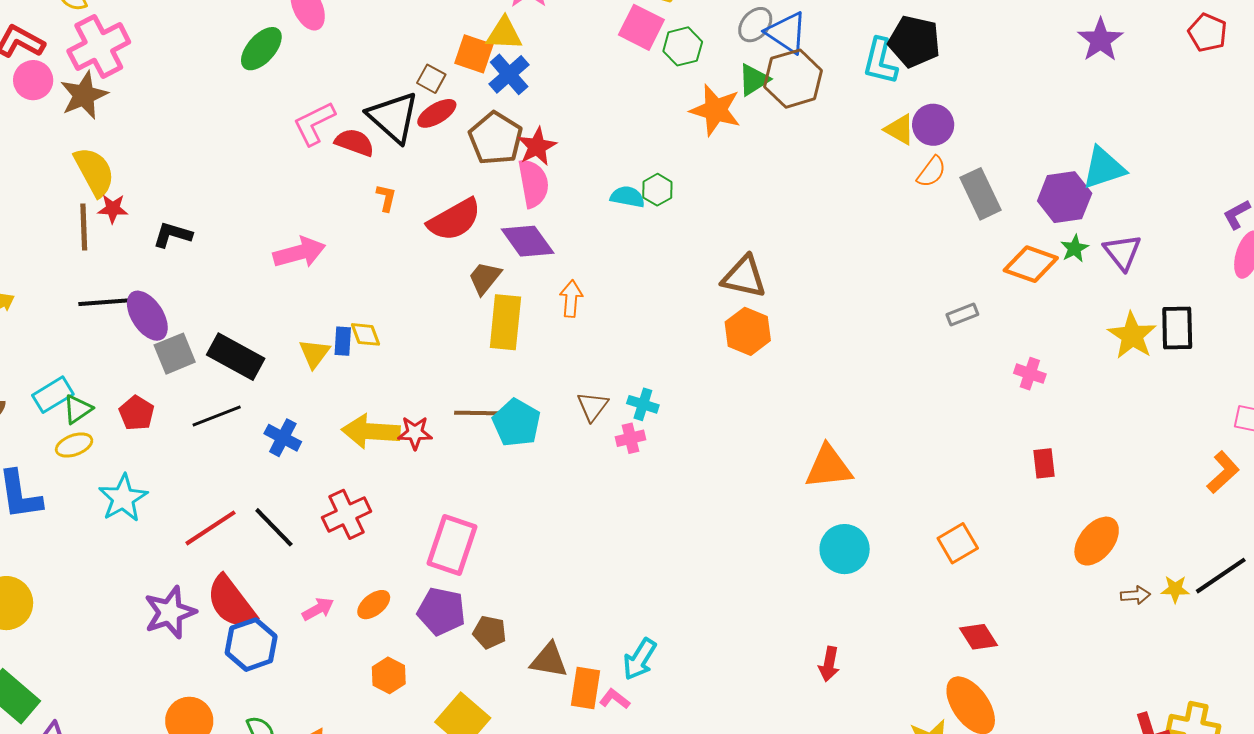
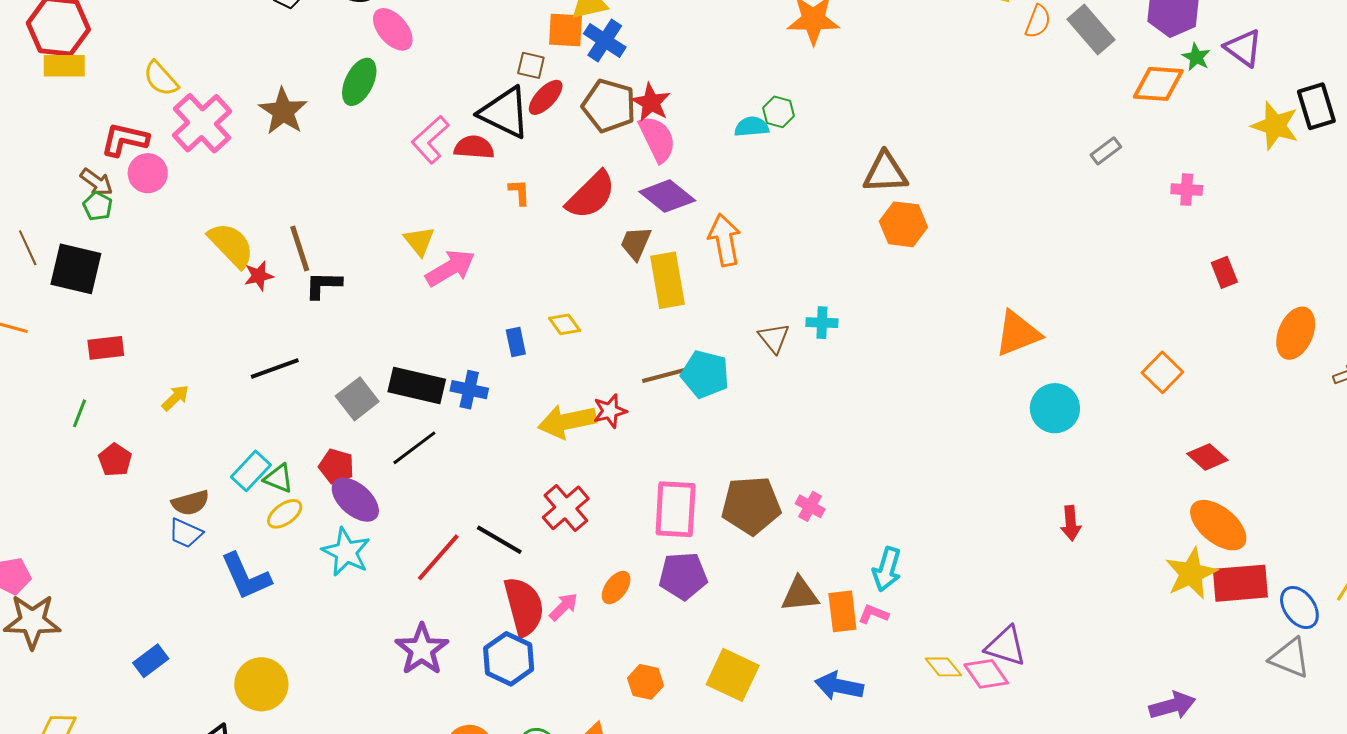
brown star: (84, 95) -> (283, 111), moved
brown line: (84, 227) -> (300, 248), moved
orange arrow: (571, 299) -> (724, 240), size x1.4
purple ellipse: (147, 316) -> (355, 500), moved
yellow diamond: (366, 334) -> (565, 324), moved
yellow triangle: (314, 353) -> (419, 241), moved
green triangle: (78, 409) -> (279, 478), turned -48
blue cross: (283, 438) -> (469, 390), moved
pink cross: (631, 438) -> (810, 506), moved, turned -32
red semicircle: (231, 602) -> (524, 606), moved, turned -142
brown pentagon: (490, 632) -> (751, 505), moved, size x1.8
orange hexagon: (389, 675) -> (646, 682), moved

